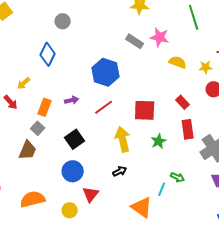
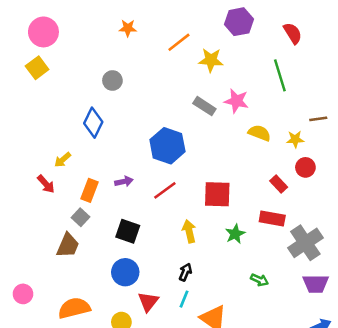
red rectangle: (183, 102) -> (279, 184), moved
red rectangle: (188, 129) -> (272, 219), turned -72
black square: (75, 139) -> (128, 231), turned -36
yellow arrow: (123, 139) -> (189, 231), size x0.7
black arrow: (120, 171) -> (185, 272), turned -40
cyan line: (162, 189) -> (184, 299), moved

